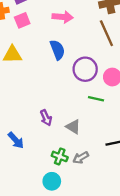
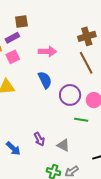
blue arrow: (16, 140) -> (13, 149), moved

